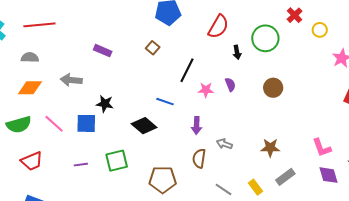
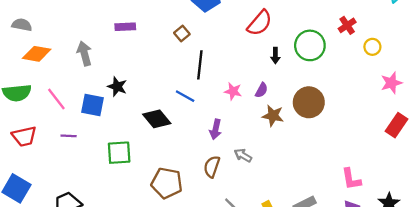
purple rectangle: (103, 51) -> (125, 27), turned -36
gray semicircle: (30, 57) -> (22, 25), moved
black line: (187, 70) -> (200, 65), moved, turned -30
gray arrow: (71, 80) -> (84, 53), turned 60
purple semicircle: (230, 85) -> (261, 90), turned 40
brown circle: (273, 88) -> (309, 102), size x1.4
brown star: (270, 148) -> (273, 116), moved
purple line: (81, 165) -> (69, 136), moved

